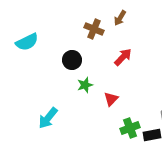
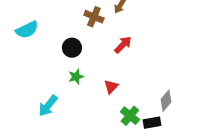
green star: (85, 85) -> (76, 77), moved
green cross: (130, 128) -> (130, 116), turned -30

